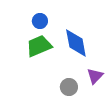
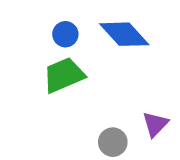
blue diamond: (76, 43) -> (124, 34), moved, turned -32

